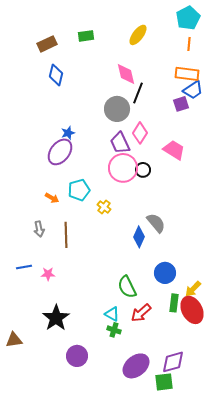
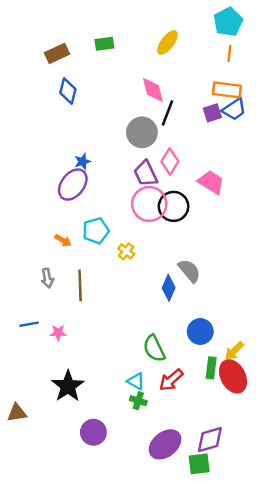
purple square: (181, 104) -> (212, 113), moved
black circle: (143, 170) -> (174, 206), size x1.6

